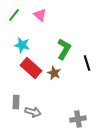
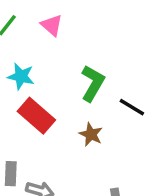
black line: (87, 63) -> (132, 107), turned -42
brown star: (54, 73) -> (91, 134), moved

